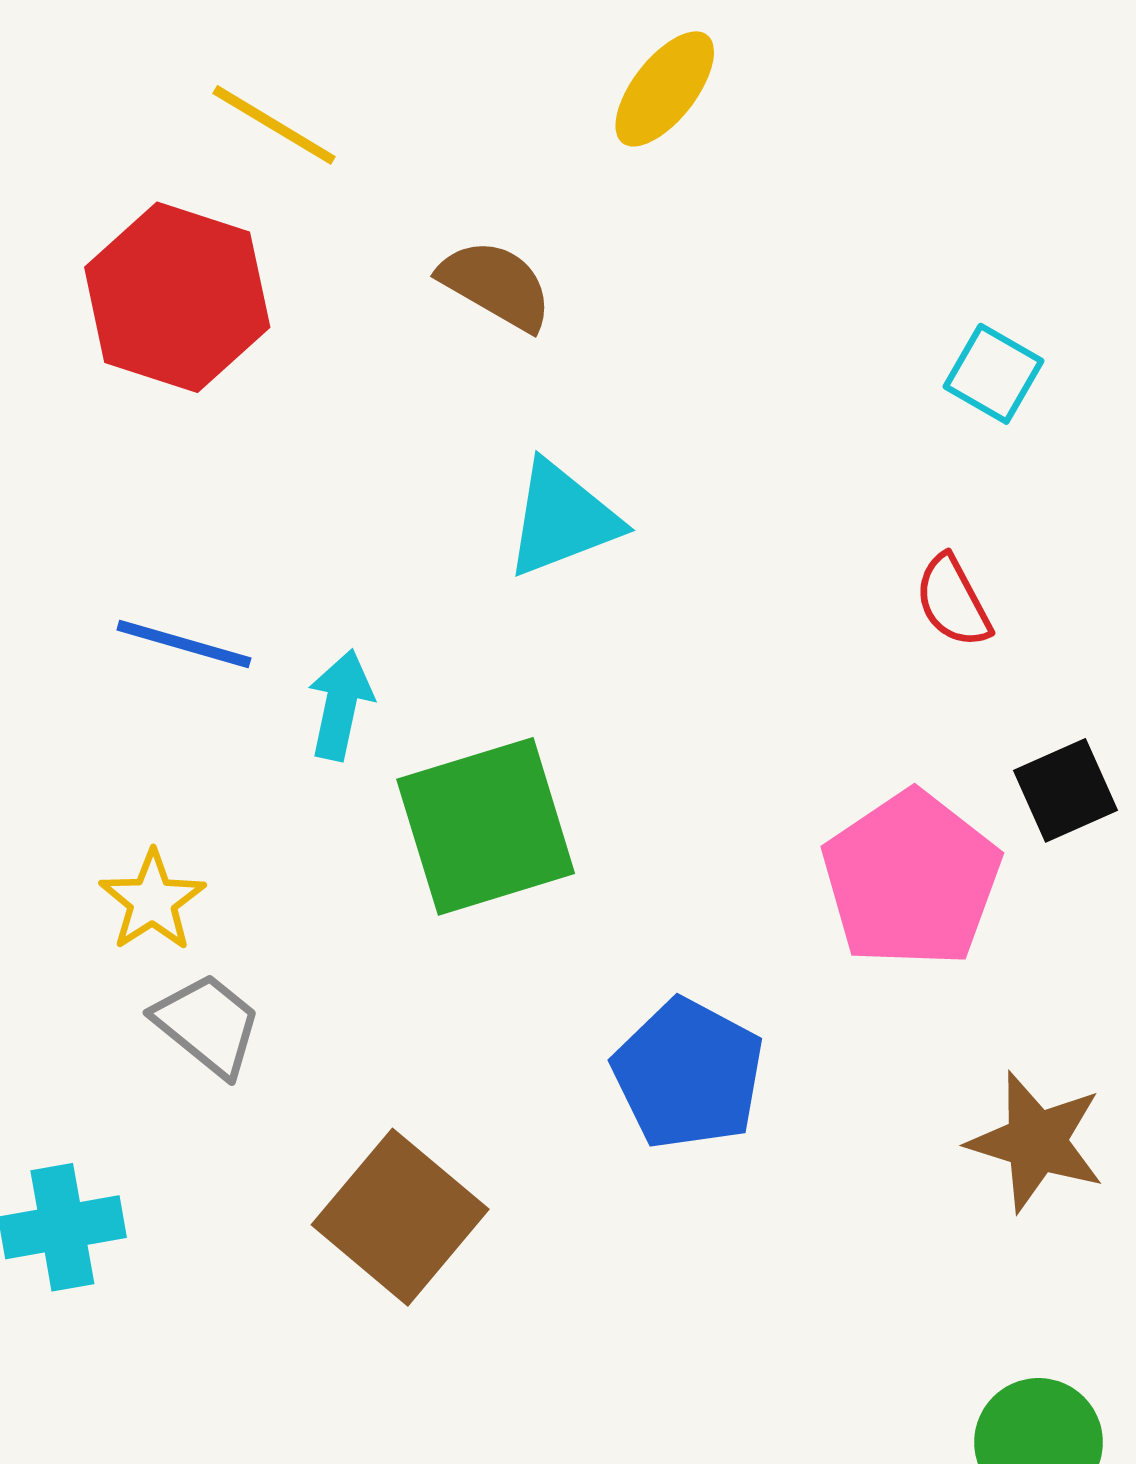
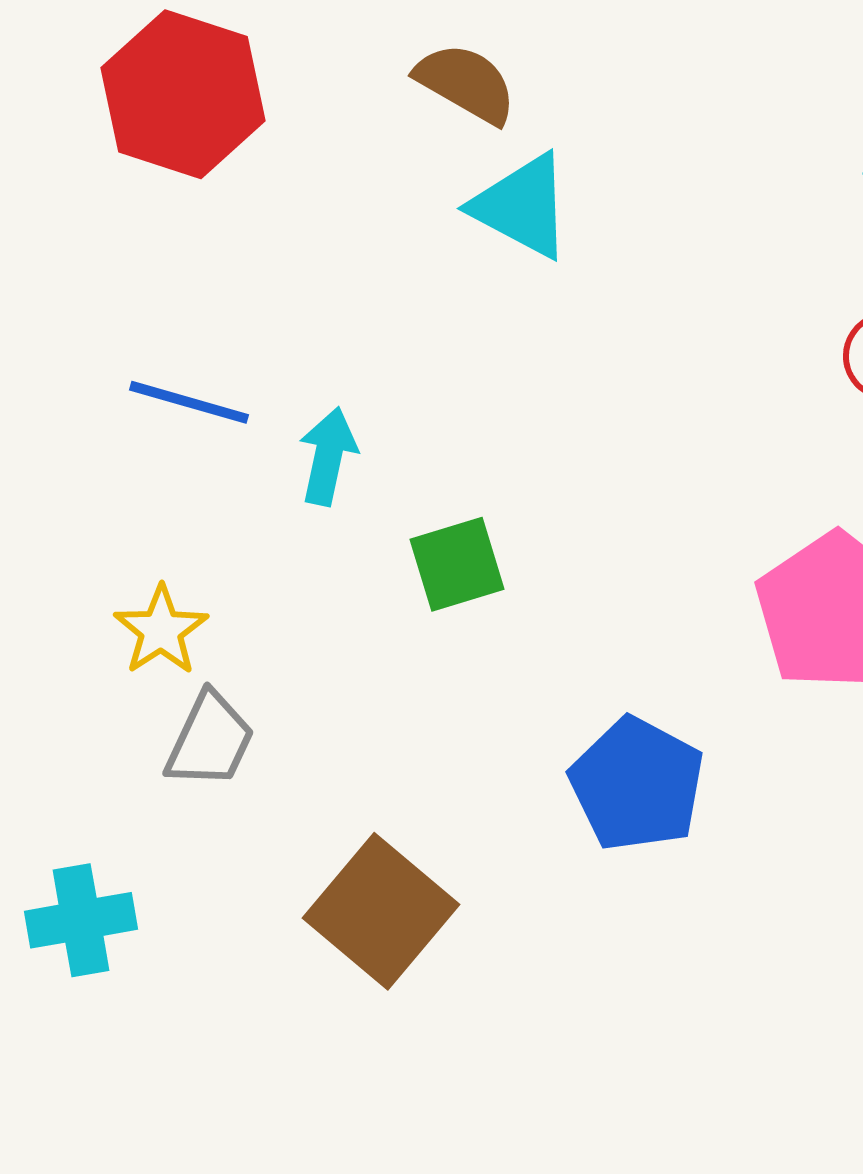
cyan triangle: (562, 519) -> (522, 206), moved, turned 49
green square: (486, 826) -> (457, 564), size x0.6
gray trapezoid: (208, 1025) -> (210, 740), turned 76

